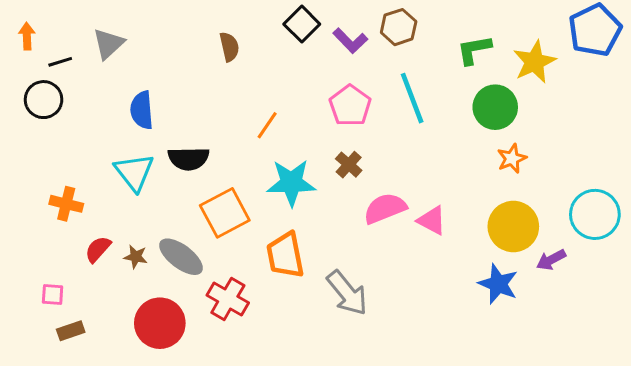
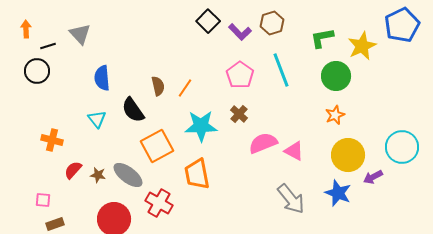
gray triangle: (108, 44) -> (80, 34), turned -30
brown semicircle: (229, 47) -> (158, 86), moved
black semicircle: (189, 159) -> (133, 110), turned 56
orange star: (512, 159) -> (335, 115), moved
cyan triangle: (134, 172) -> (97, 119), size x0.7
gray arrow: (347, 293) -> (291, 199), moved

